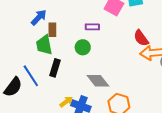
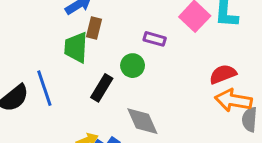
red semicircle: (141, 38) -> (223, 74), turned 90
black rectangle: (55, 68) -> (102, 88), moved

